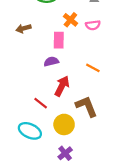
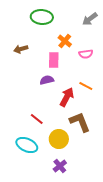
pink semicircle: (93, 25) -> (86, 54), moved
red arrow: (62, 86) -> (67, 97), moved

